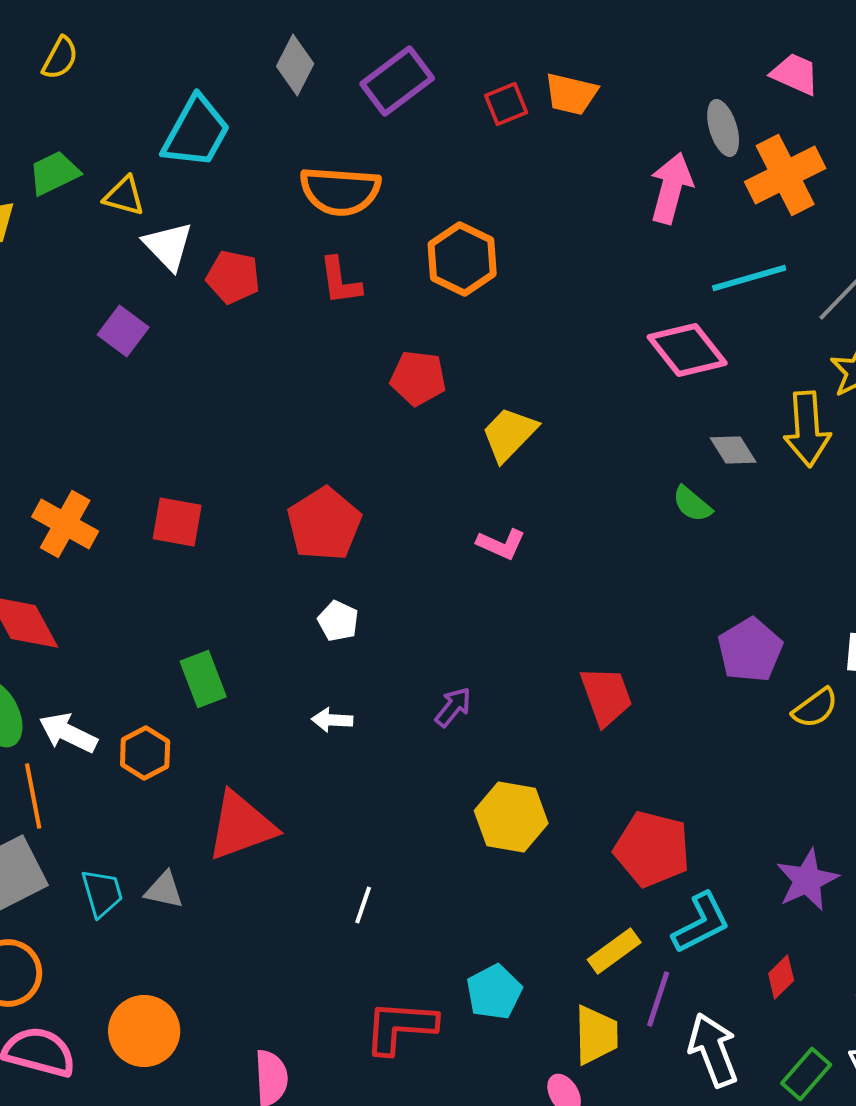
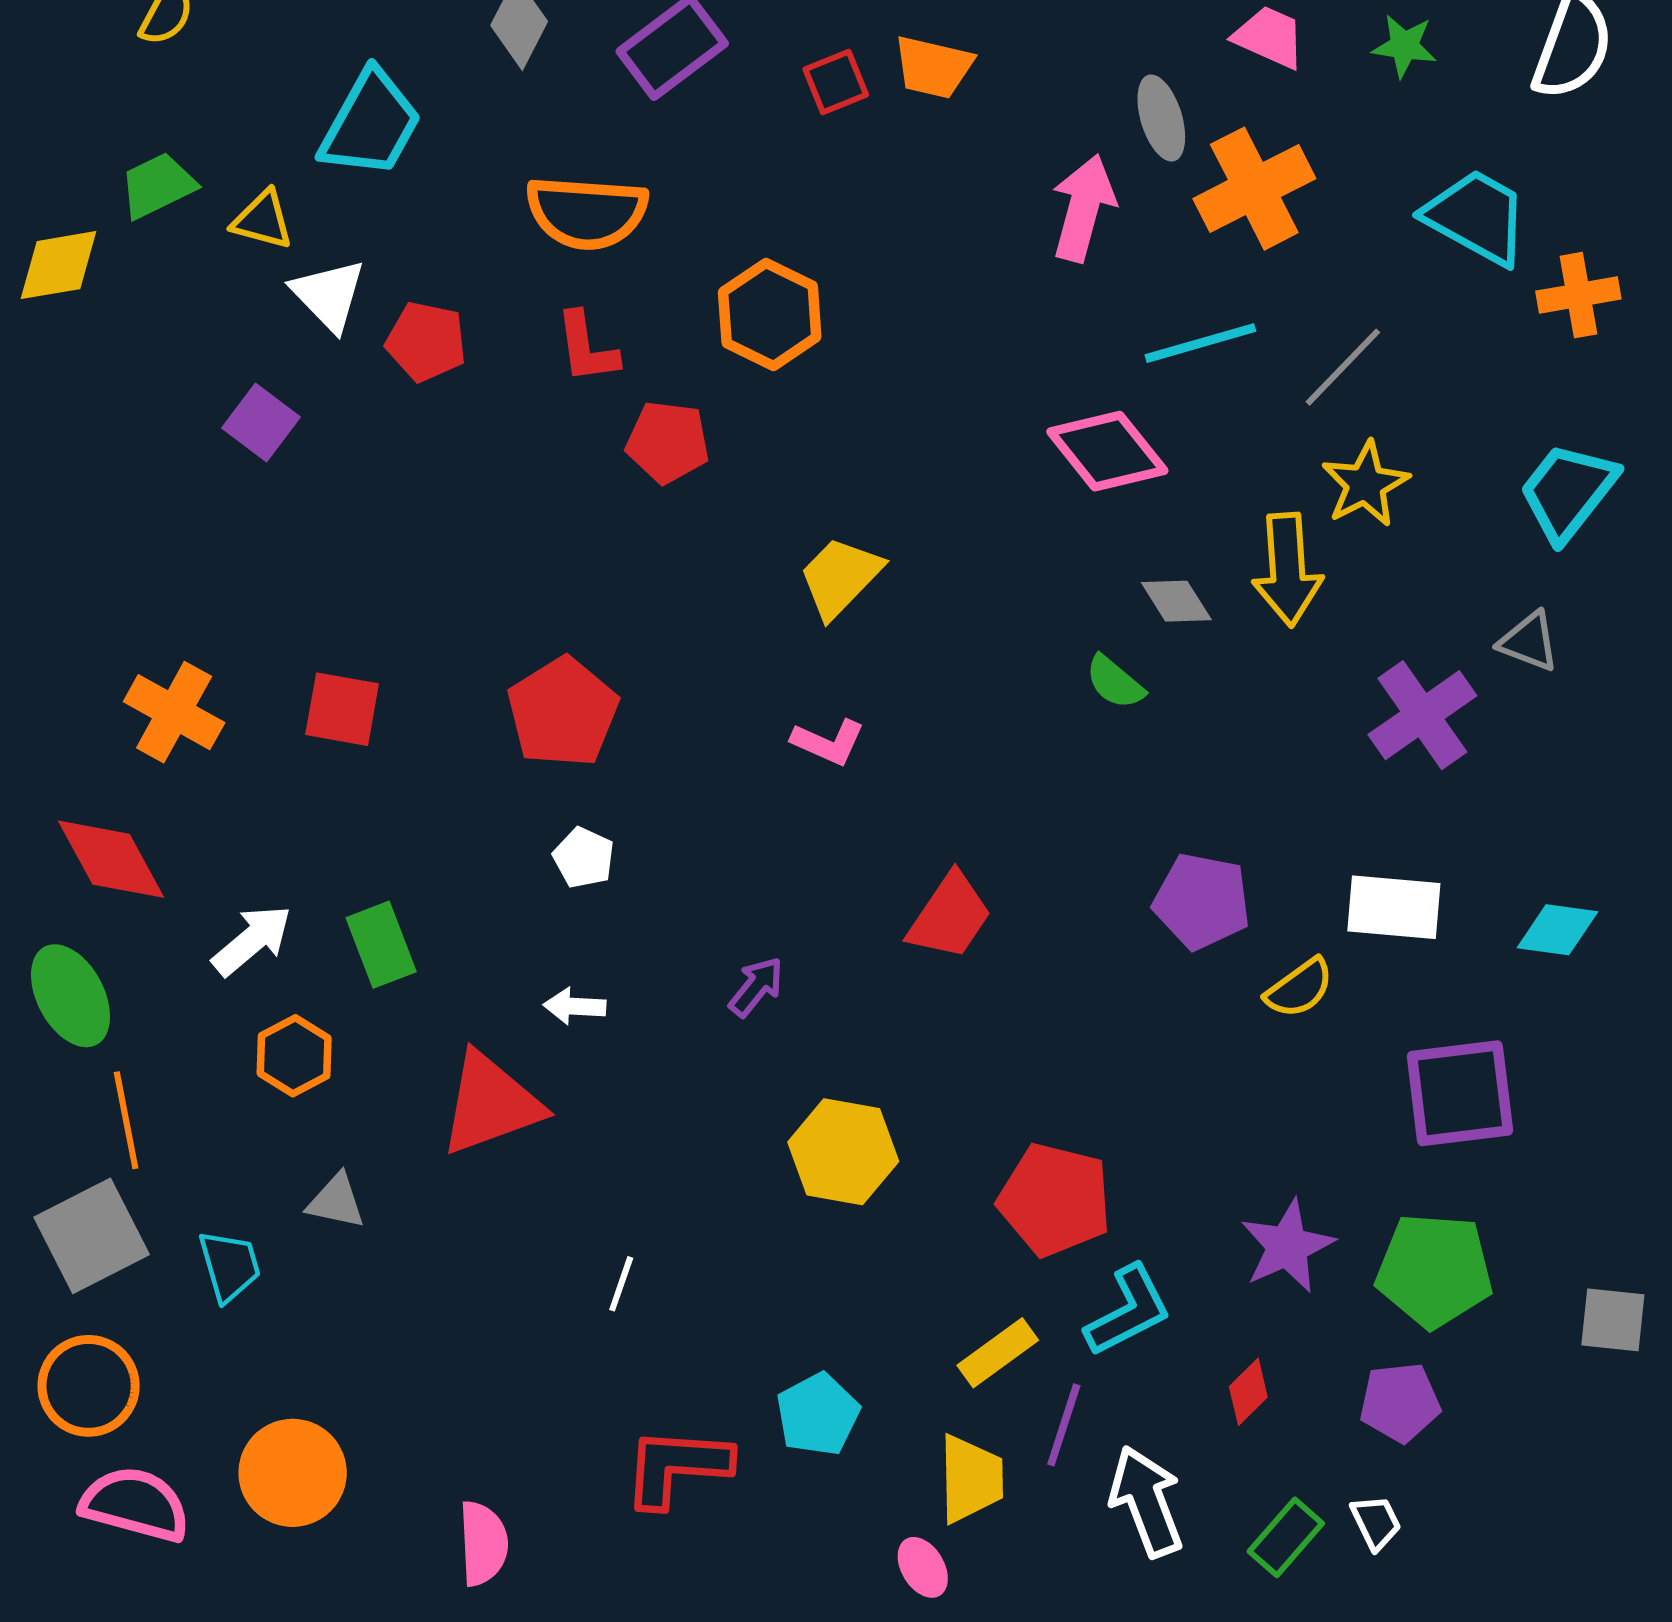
red pentagon: (418, 378) -> (668, 442), moved
purple pentagon: (750, 650) -> (1202, 901), turned -30
red trapezoid: (606, 696) -> (950, 916), moved, turned 54
white arrow: (68, 733) -> (252, 940), moved, turned 114
red triangle: (241, 826) -> (491, 1104), moved
gray triangle: (164, 890) -> (336, 1201), moved

